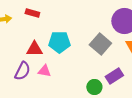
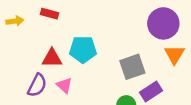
gray square: (100, 44) -> (132, 67), moved, turned 30
pink triangle: (44, 71) -> (64, 85), turned 32

